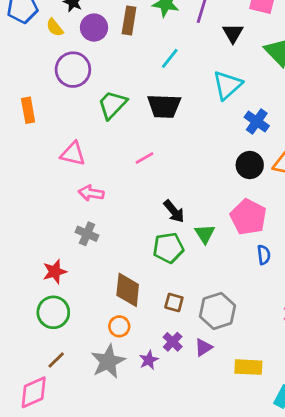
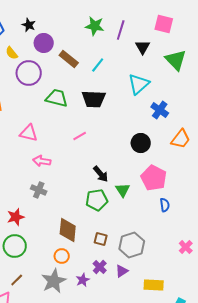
brown rectangle: (129, 20) -> (69, 59), moved, turned -60
yellow semicircle: (55, 28) -> (12, 53), moved
green trapezoid: (112, 105) -> (57, 98), turned 60
black circle: (250, 165) -> (141, 143), moved

